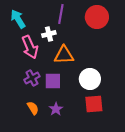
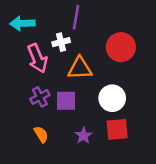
red circle: (97, 17) -> (121, 47), moved
cyan arrow: (18, 19) -> (22, 23), turned -60
purple star: (56, 109) -> (83, 136), moved

